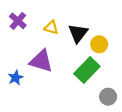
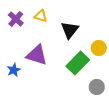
yellow triangle: (51, 28) -> (41, 16), moved
yellow circle: (99, 44) -> (99, 48), moved

